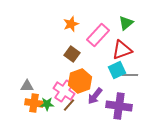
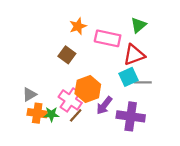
pink rectangle: (98, 35) -> (108, 38), turned 60
brown square: (72, 54) -> (67, 55), moved
gray triangle: (27, 86) -> (29, 94), turned -32

